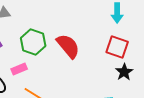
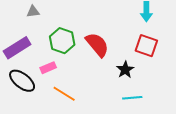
black star: (124, 72) -> (125, 70), moved

